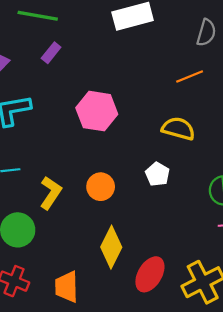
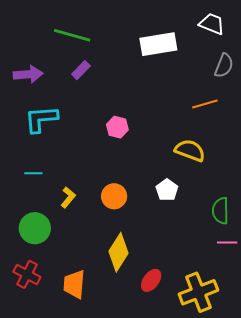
pink hexagon: (97, 111) -> (117, 127), size x0.6
yellow L-shape: (51, 193) -> (68, 197), size x0.7
red ellipse: (150, 274) -> (151, 280), size x0.7

